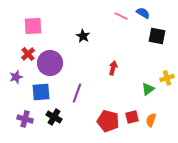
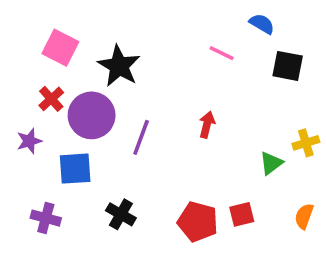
pink line: (121, 16) -> (222, 53), moved
pink square: (33, 26) -> (60, 48), turned 30
black star: (83, 36) -> (119, 66), moved, size x1.6
purple line: (77, 93) -> (141, 137), moved
black cross: (54, 117) -> (121, 214), moved
orange semicircle: (151, 120) -> (304, 216), moved

